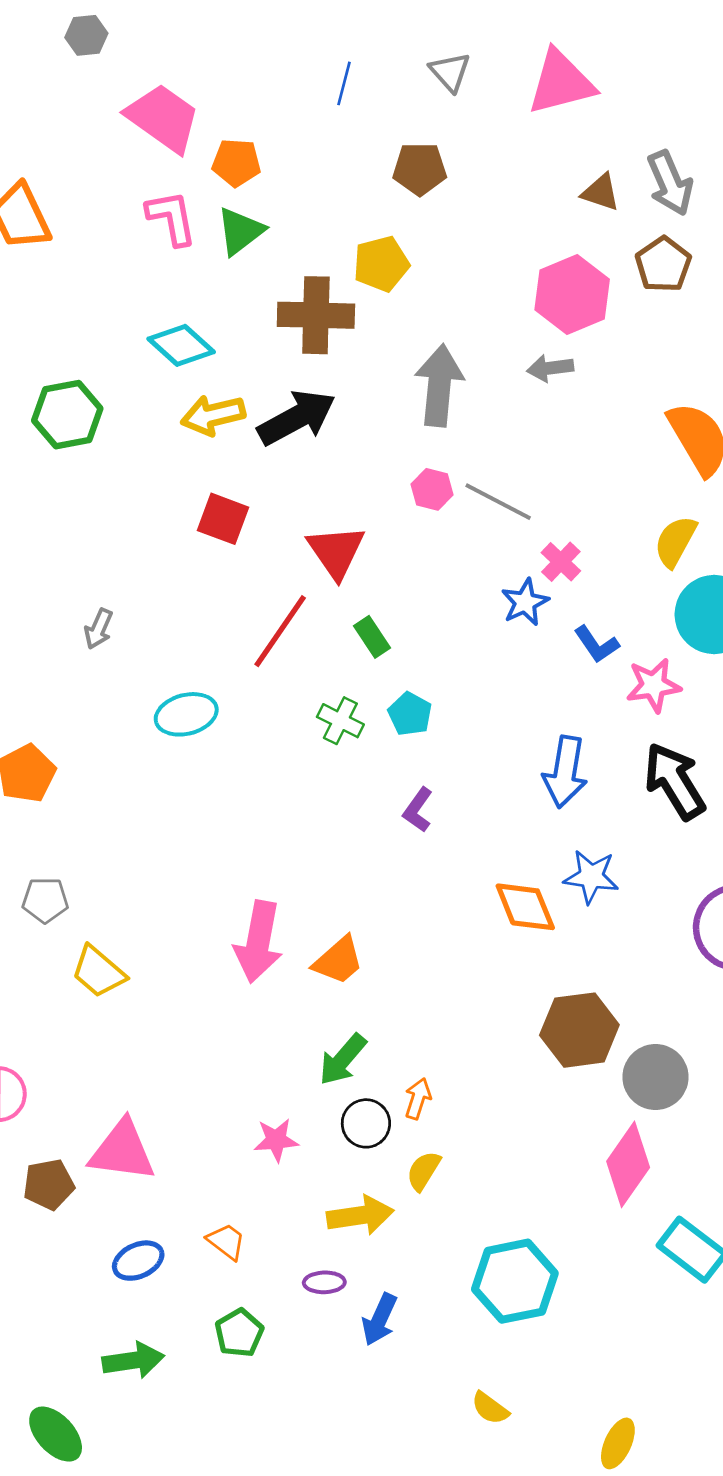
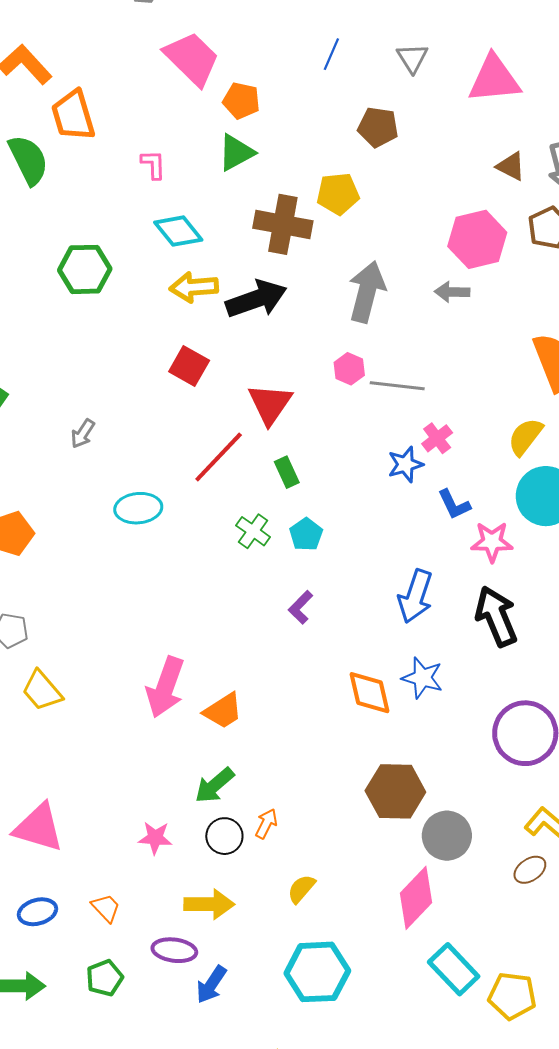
pink L-shape: (172, 218) -> (153, 164), moved, size x0.7
gray line: (498, 502) -> (397, 386), turned -30
yellow semicircle: (423, 1171) -> (301, 889), moved
purple ellipse: (324, 1282) -> (174, 950), size x1.4

